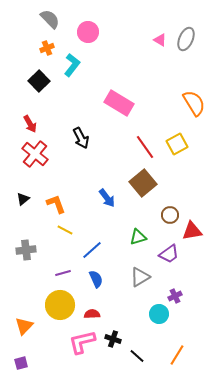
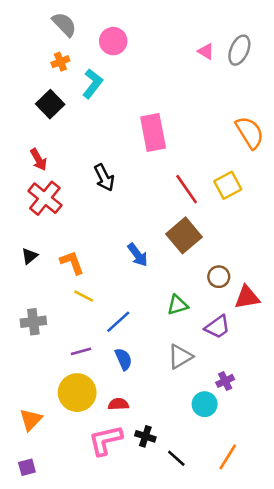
pink rectangle: (119, 103) -> (153, 132), turned 48

